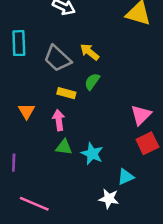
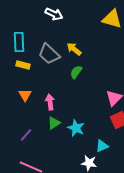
yellow rectangle: (66, 93) -> (23, 65), moved
green triangle: (64, 147) -> (54, 123), turned -40
purple line: (14, 163) -> (26, 135), moved, turned 40

